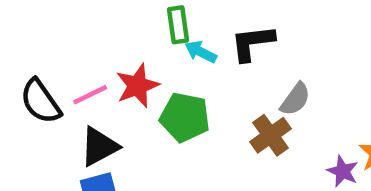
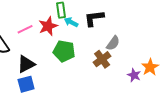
red star: (138, 86) -> (48, 26), moved
pink line: (90, 95) -> (25, 29), moved

